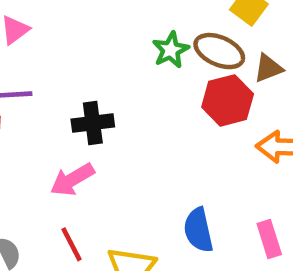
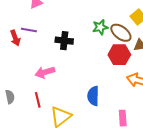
black cross: (93, 123) -> (64, 41), moved
blue semicircle: (198, 230) -> (93, 96), moved

